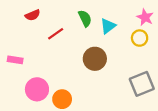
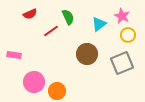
pink star: (145, 17) -> (122, 16), moved
green semicircle: (85, 18) -> (68, 17), moved
gray square: (142, 84) -> (122, 63), moved

